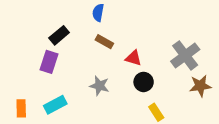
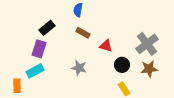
black circle: (144, 82) -> (122, 65), moved
brown star: (200, 86) -> (149, 69), moved
cyan rectangle: (55, 105) -> (35, 71), moved

